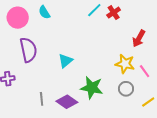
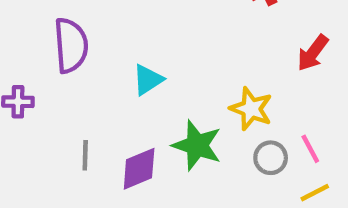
yellow star: (125, 64) -> (251, 109), moved
pink line: (145, 71) -> (310, 149), moved
purple diamond: (67, 102) -> (139, 169), turned -65

